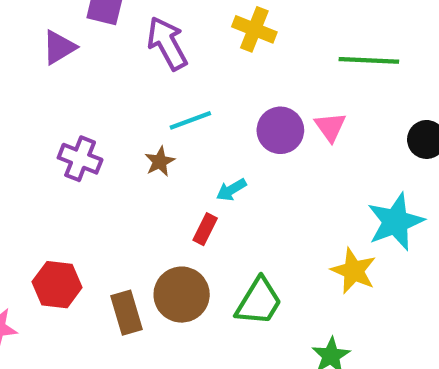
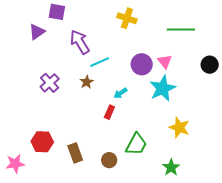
purple arrow: (167, 43) -> (80, 42), moved
purple cross: (80, 159) -> (50, 83), turned 30
cyan star: (395, 222) -> (163, 88), moved
brown circle: (182, 295) -> (109, 160), moved, size x0.6

